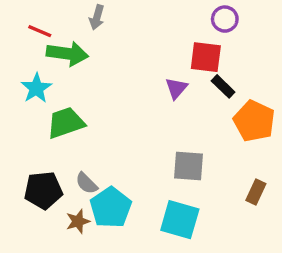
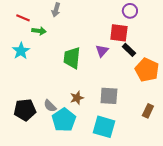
green arrow: (67, 54) -> (39, 31), size x0.6
green trapezoid: (66, 123) -> (72, 58), moved, turned -65
brown star: (78, 221) -> (77, 98), moved

